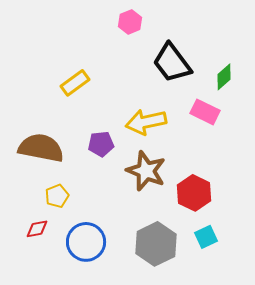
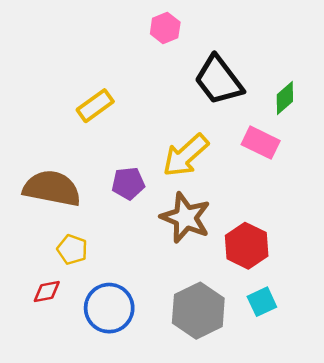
yellow arrow: (146, 122) -> (186, 155), turned -30
yellow pentagon: (57, 196) -> (72, 249), turned -30

